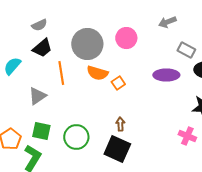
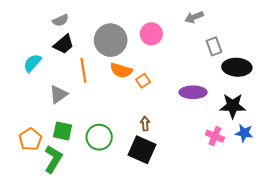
gray rectangle: (186, 50) -> (214, 46), turned 42
purple ellipse: (166, 75) -> (193, 92), moved

